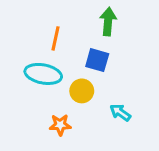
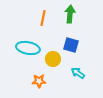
orange line: (56, 38) -> (43, 18), moved
blue square: (97, 60) -> (71, 45), moved

